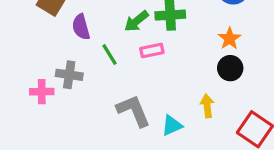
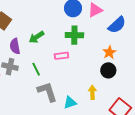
green arrow: (136, 21) -> (36, 37), moved
purple semicircle: (81, 27) -> (15, 46), moved
green line: (109, 55) -> (36, 69), moved

